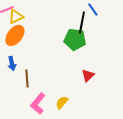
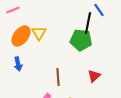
yellow triangle: (16, 16) -> (39, 33), moved, turned -35
brown line: (27, 78) -> (58, 77), moved

